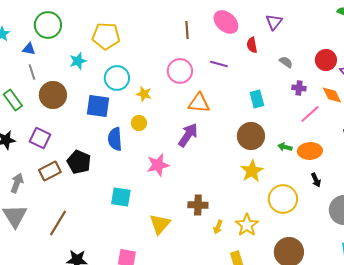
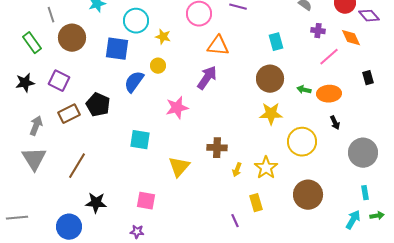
blue semicircle: (115, 139) -> (134, 82), turned 40
yellow star: (252, 171) -> (271, 114), turned 30

